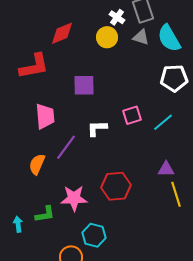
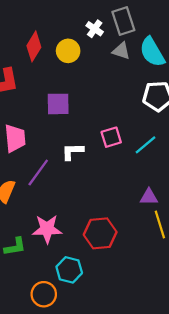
red diamond: (62, 33) -> (34, 46), turned -36
yellow circle: (107, 37) -> (68, 51), moved
red hexagon: (116, 186) -> (100, 233), moved

